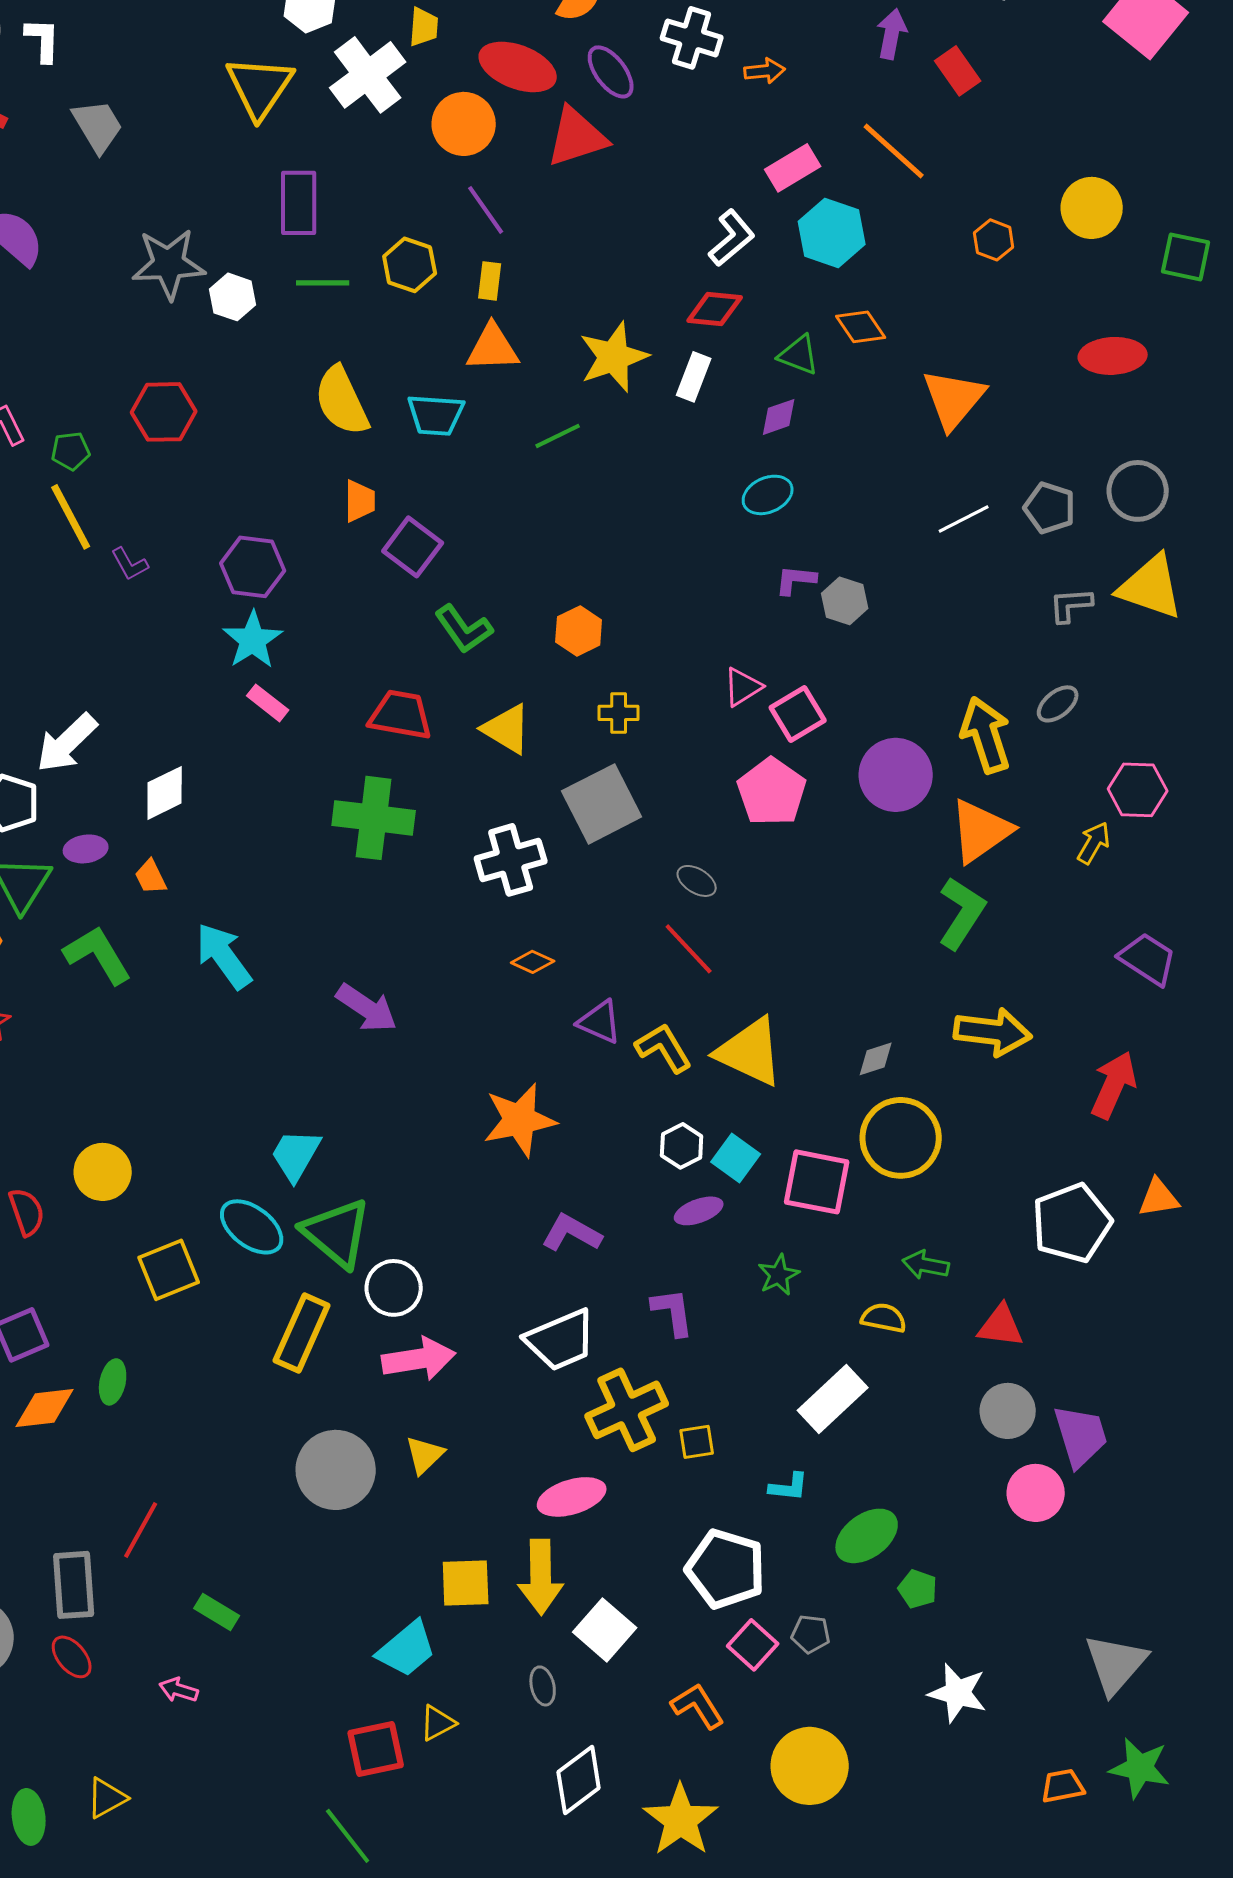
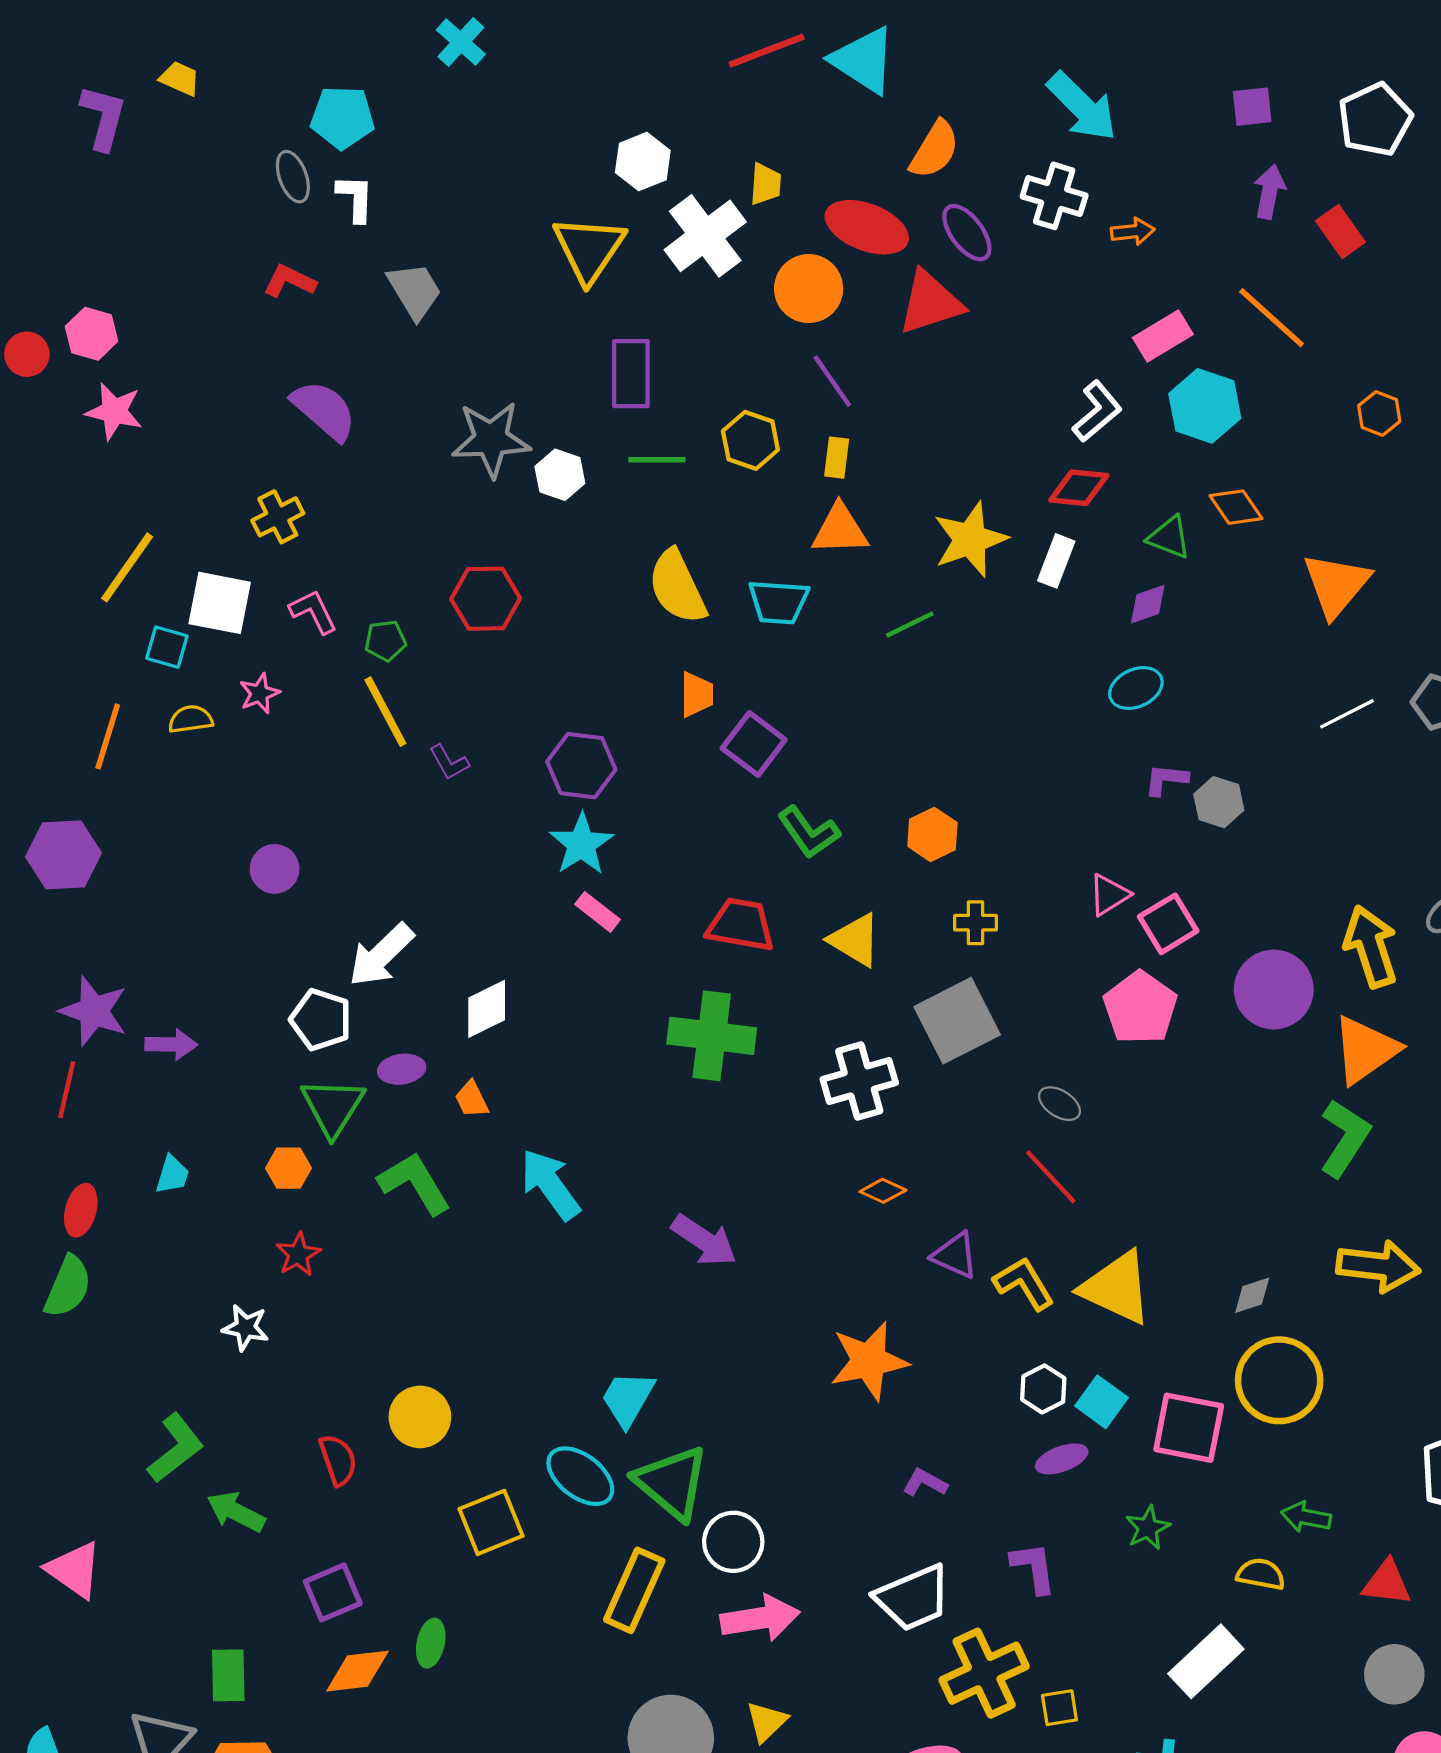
purple L-shape: (572, 1233) -> (925, 1483), size x0.7

